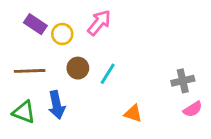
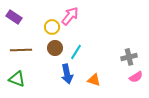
purple rectangle: (35, 24) -> (14, 17), moved
yellow circle: (62, 34) -> (52, 27), moved
blue arrow: (57, 105) -> (67, 74), moved

